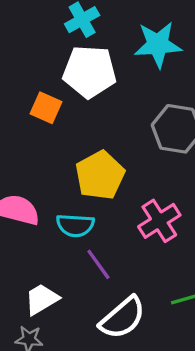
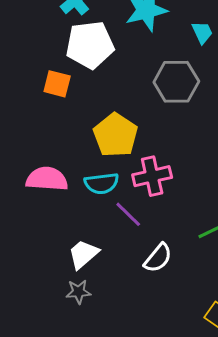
pink cross: (159, 221) -> (152, 176), moved, turned 30
white semicircle: (122, 318) -> (158, 258), size x0.7

